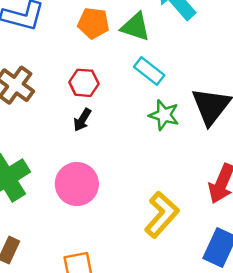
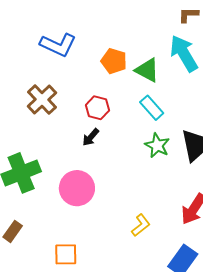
yellow L-shape: (162, 215) -> (141, 225), size x0.6

